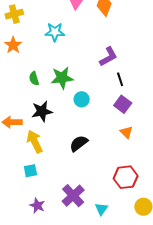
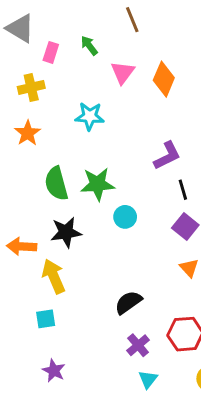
green semicircle: (34, 79) -> (56, 184), size x1.6
black semicircle: (79, 143) -> (128, 302), moved
purple cross: (73, 196) -> (138, 345), moved, size x0.7

